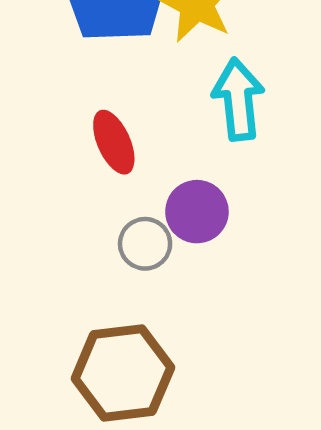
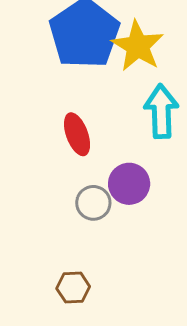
brown hexagon: (123, 373) -> (73, 287), size x0.5

